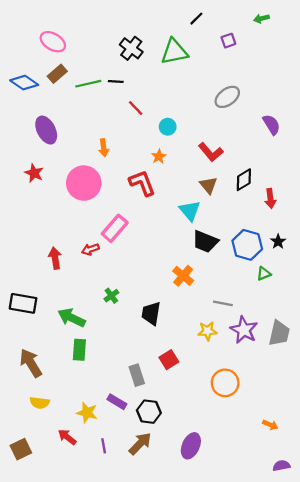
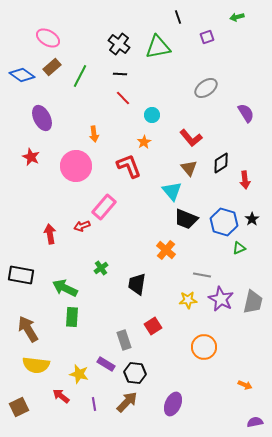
black line: (196, 19) -> (178, 17), turned -64
black line: (116, 81) -> (120, 74), moved
green line: (88, 84) -> (80, 76), turned -50
yellow semicircle: (40, 403) -> (36, 365), size x1.5

